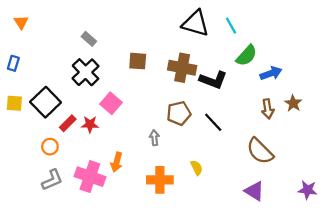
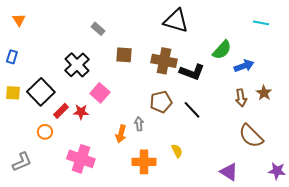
cyan line: (231, 26) -> (261, 23), moved, turned -49
gray rectangle: (89, 39) -> (98, 29), moved
brown semicircle: (260, 151) -> (251, 136), moved
orange arrow: (117, 162) -> (121, 134), moved
gray L-shape: (52, 180) -> (22, 162), moved

